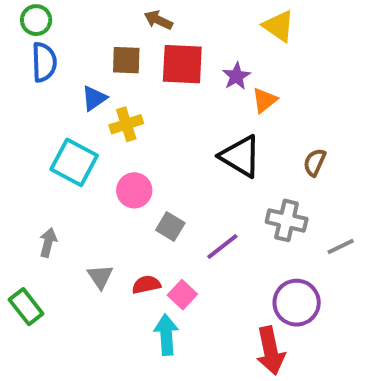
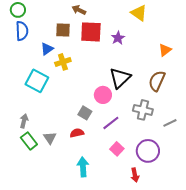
orange triangle: (265, 100) -> (165, 50), moved
black triangle: (240, 156) -> (120, 78), turned 45
brown semicircle: (315, 162) -> (157, 81), size x1.5
pink circle: (134, 190) -> (103, 95), moved
red semicircle: (146, 285) -> (77, 133), moved
pink square: (182, 295) -> (117, 149), moved
green rectangle: (26, 307) -> (29, 141), moved
red arrow: (271, 351) -> (135, 175), size x0.6

